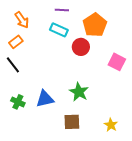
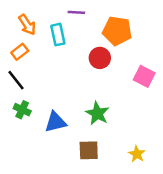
orange pentagon: (95, 25) -> (117, 31), turned -30
cyan rectangle: (59, 30) -> (58, 35), moved, turned 54
green cross: (18, 102) -> (22, 110), moved

